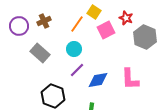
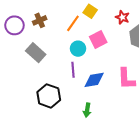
pink square: (106, 30) -> (98, 39), moved
cyan circle: (74, 49) -> (78, 49), moved
purple line: (77, 70) -> (73, 70), turned -49

